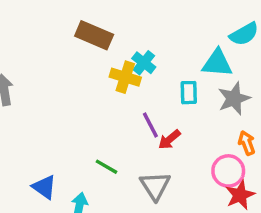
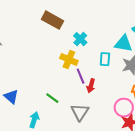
yellow cross: (125, 77) -> (69, 59), moved
red arrow: (169, 140) -> (91, 86), turned -40
blue triangle: (44, 187) -> (11, 97), moved

